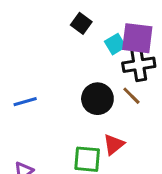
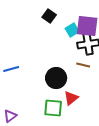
brown line: (131, 96) -> (83, 65), turned -32
black circle: (97, 99) -> (56, 78), moved

